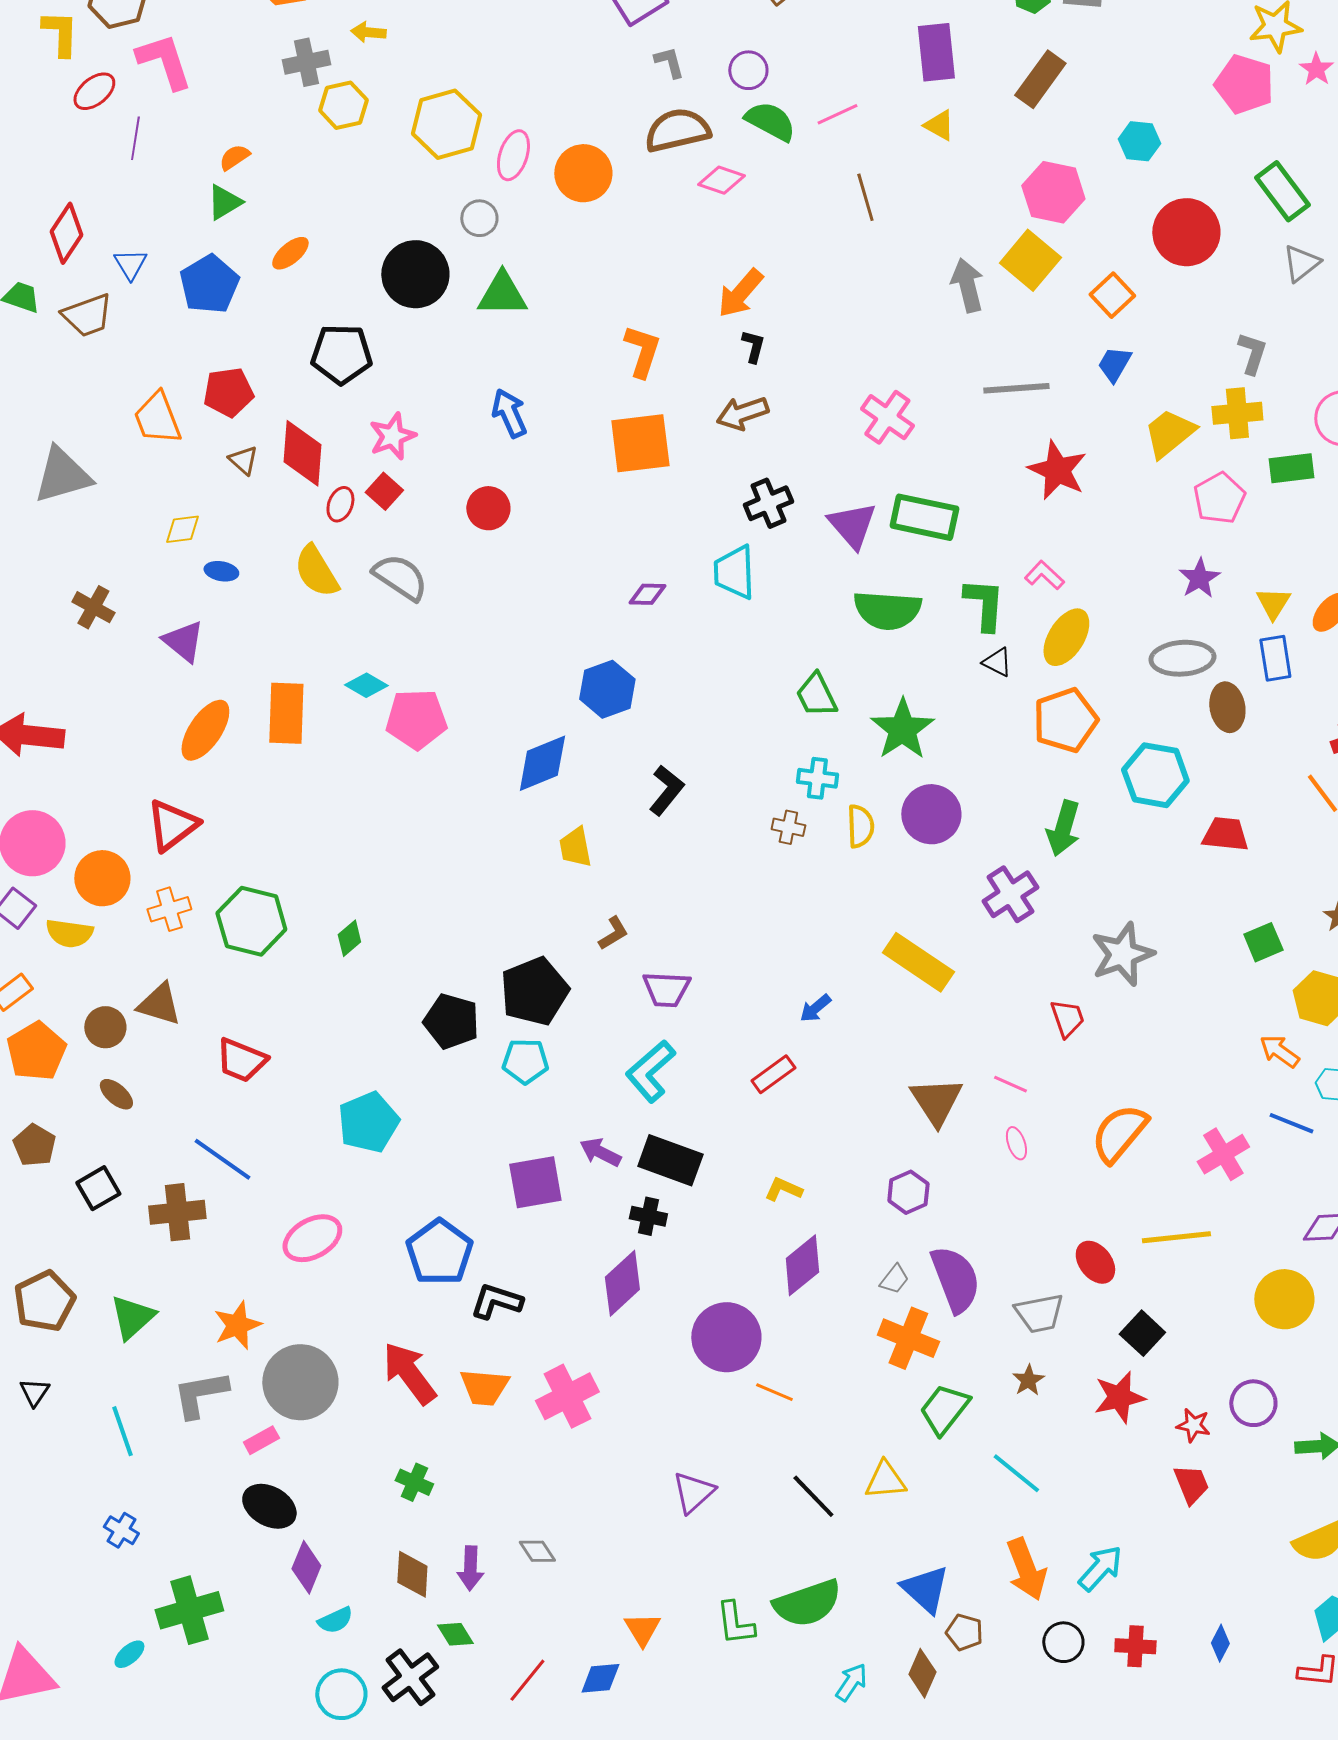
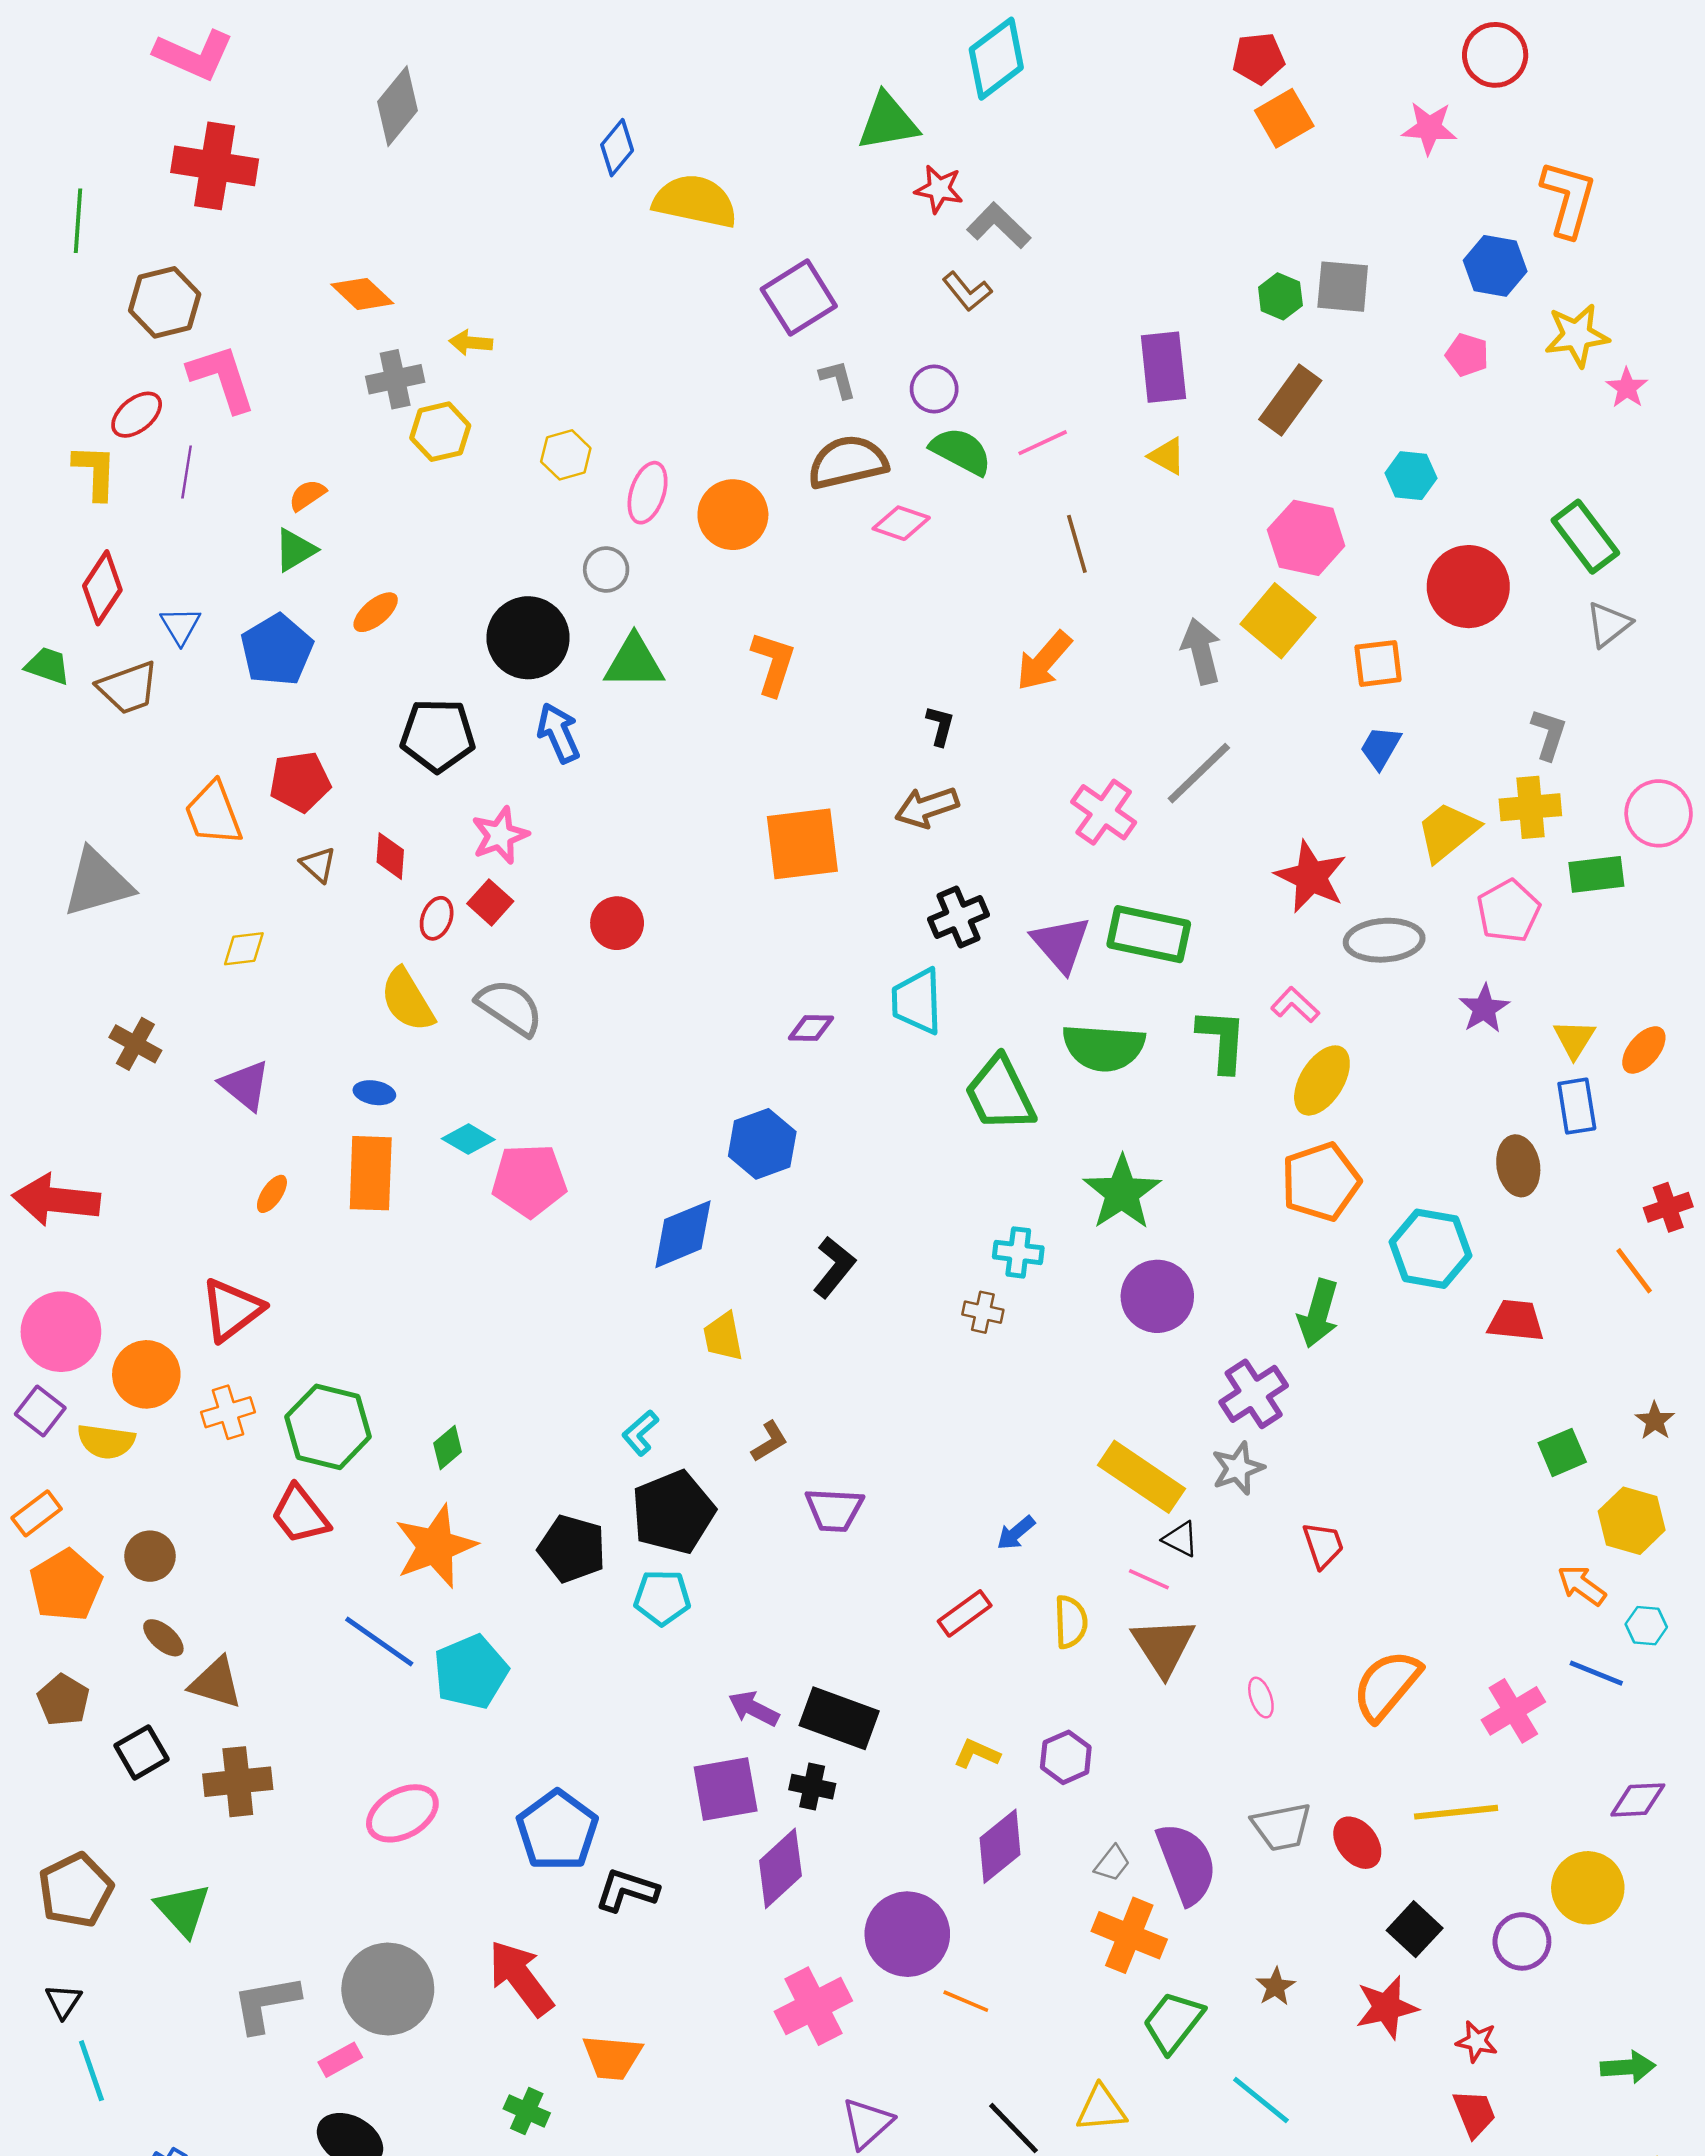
yellow L-shape: (60, 33) -> (95, 472), moved
pink pentagon: (1244, 84) -> (1467, 355), moved, size x0.6
yellow hexagon: (446, 124) -> (566, 455), size x0.6
orange arrow: (740, 293) -> (1044, 661), moved
orange square: (1112, 295) -> (1378, 663), turned 36
orange L-shape: (642, 351) -> (773, 663), moved
gray line: (1016, 388) -> (1199, 773), moved, turned -40
blue arrow: (509, 413) -> (559, 733), moved
red diamond: (302, 453) -> (390, 856), size x0.6
blue ellipse: (221, 571) -> (374, 1093), moved
gray ellipse: (1182, 658) -> (1384, 940), moved
black triangle: (997, 662) -> (1180, 1539), moved
green trapezoid: (816, 695) -> (1000, 1094), moved, size x1.4
orange ellipse: (205, 730) -> (272, 1194), size x0.5
yellow semicircle: (860, 826) -> (1071, 1622), moved
gray star: (1122, 954) -> (1238, 1468), moved, size x0.7
brown triangle: (159, 1004) -> (216, 1683), moved
red trapezoid: (241, 1060) -> (300, 1515), moved, turned 30
cyan L-shape: (650, 1071) -> (640, 1433), moved, size x0.6
pink line: (1010, 1084) -> (1149, 1579), moved
blue line: (222, 1159) -> (379, 1641), moved
purple square: (535, 1182) -> (726, 1789), moved
purple hexagon: (908, 1192) -> (1066, 1757), moved
gray trapezoid: (1039, 1313) -> (1282, 1827), moved
green triangle: (132, 1317) -> (183, 1910), turned -30
orange star: (237, 1325) -> (435, 1546), moved, size x1.4
orange trapezoid: (484, 1387) -> (612, 2057), moved
pink cross: (567, 1396) -> (813, 2006), moved
purple circle: (1253, 1403) -> (1522, 1941), moved
cyan line: (122, 1431) -> (91, 2071), moved

